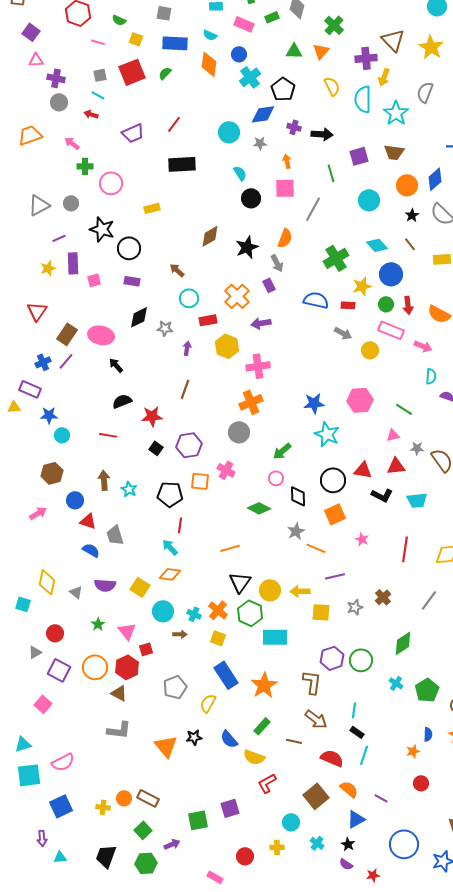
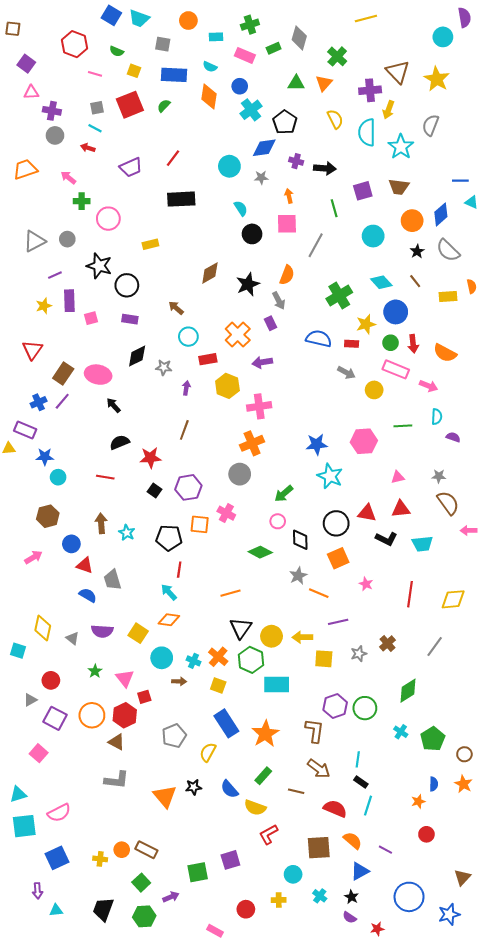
green line: (404, 409) -> (403, 426), moved, turned -36
gray star: (417, 448) -> (439, 476), moved
brown square: (316, 796) -> (319, 848), turned 35

